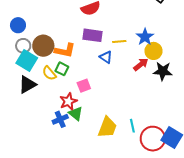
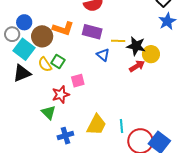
blue circle: (18, 25) -> (24, 22), moved
blue star: (145, 37) -> (167, 21), moved
gray circle: (23, 46) -> (12, 34), moved
orange L-shape: (65, 50) -> (63, 29), moved
black star: (163, 71) -> (136, 46), moved
green triangle: (76, 114) -> (49, 112), moved
blue cross: (60, 119) -> (65, 136), moved

